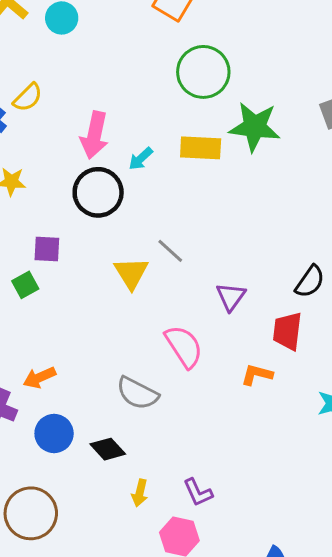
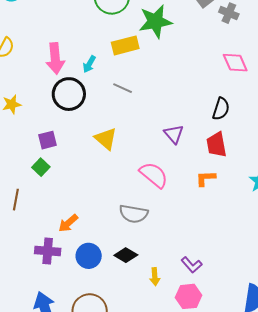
gray line: (170, 251) -> (123, 88), moved

